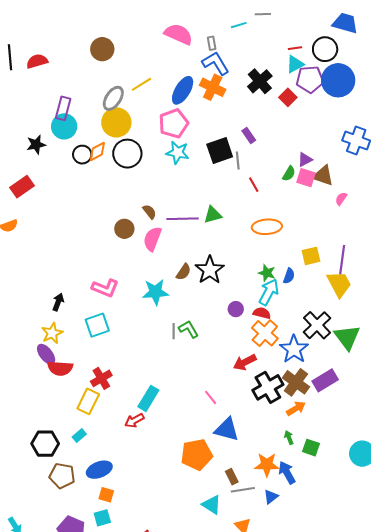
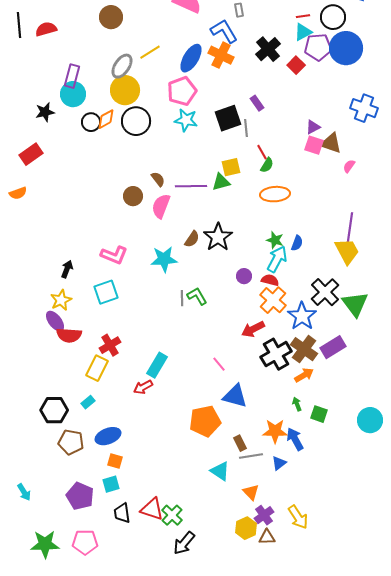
gray rectangle: (212, 43) -> (239, 10), moved
green semicircle: (289, 174) -> (267, 165), moved
yellow square: (311, 256) -> (231, 167), moved

